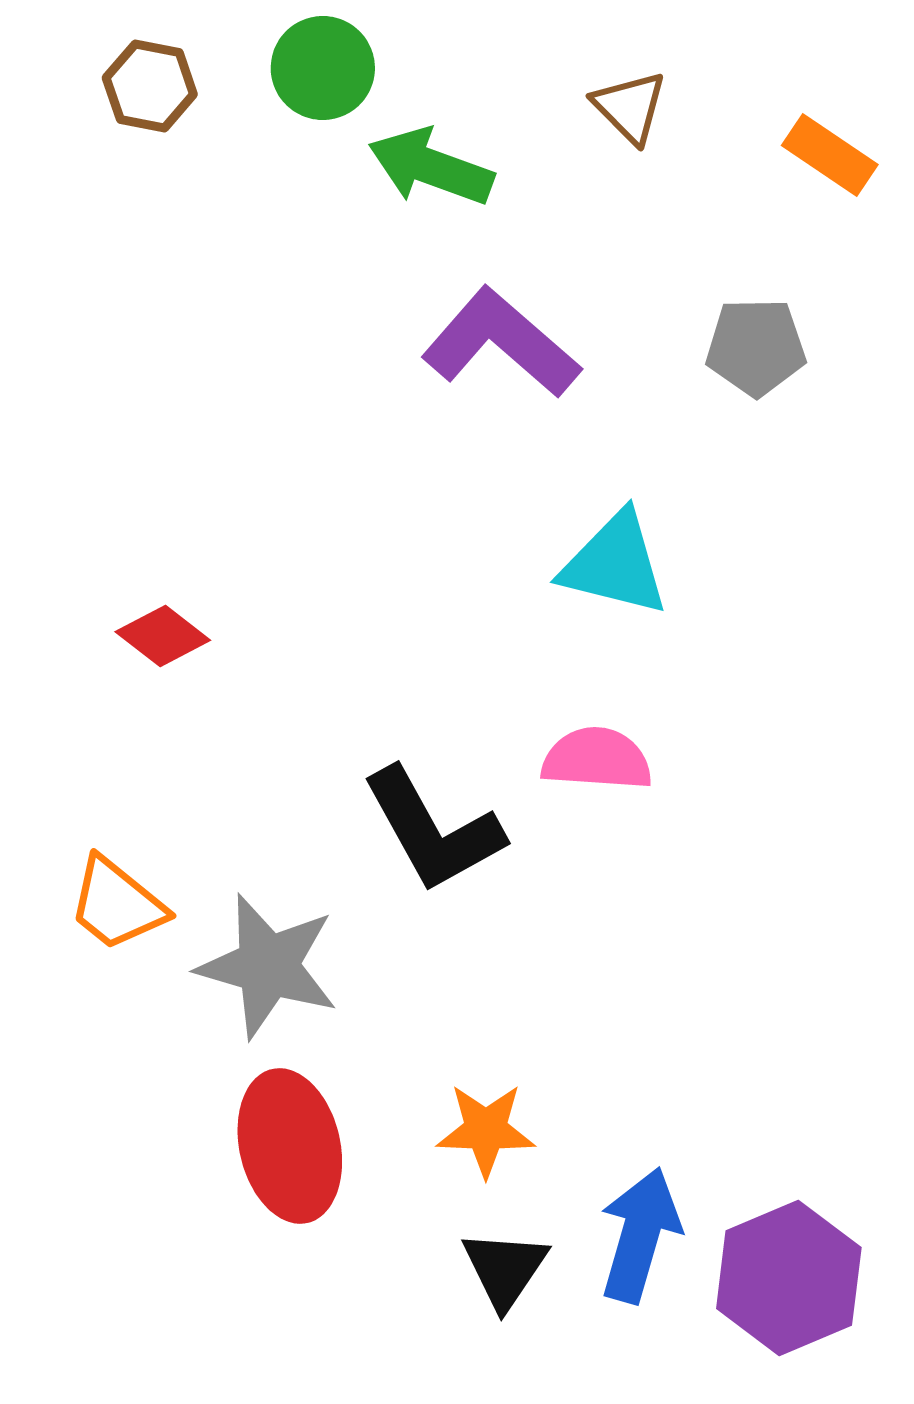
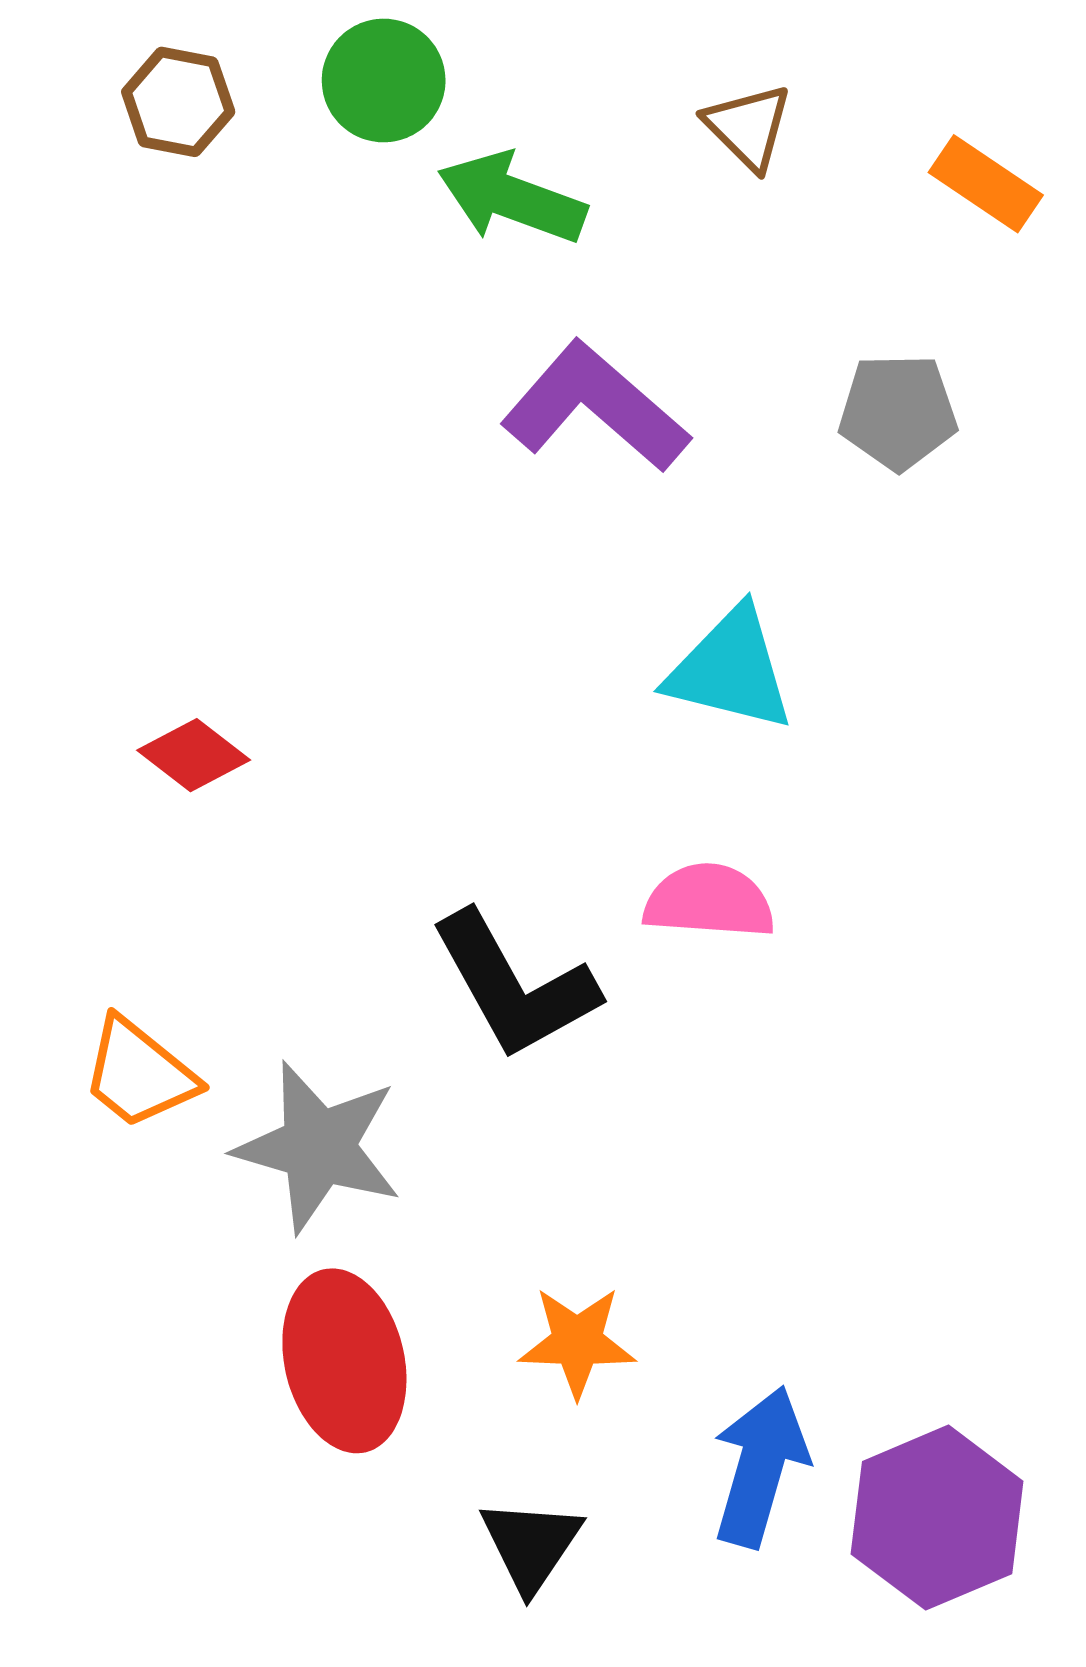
black triangle: (505, 1269) -> (531, 1545), moved

